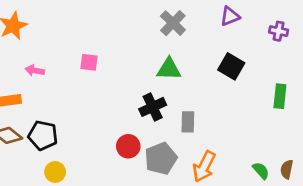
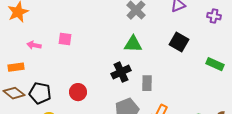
pink square: (89, 62) -> (65, 39), moved
green rectangle: (280, 96) -> (215, 64), turned -72
red circle: (128, 146) -> (78, 92), moved

